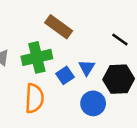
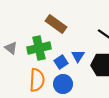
blue circle: (93, 103) -> (63, 84), moved

